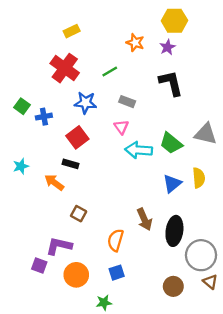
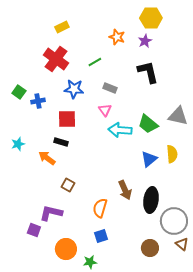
red square: (77, 137) -> (67, 119), turned 36
orange circle: (76, 275) -> (66, 249), moved

